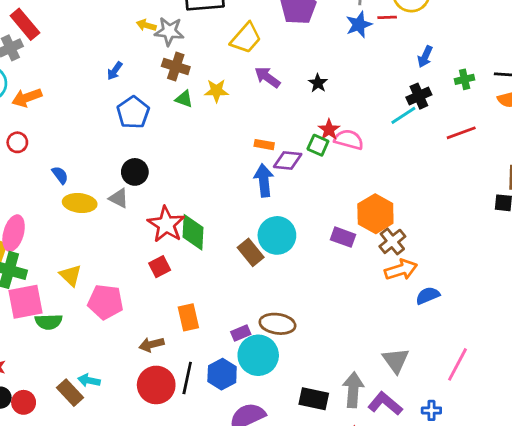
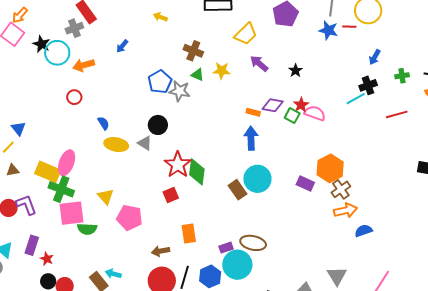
yellow arrow: (146, 25) -> (160, 17), moved
blue star: (359, 25) -> (328, 30), turned 30
gray star: (169, 31) -> (180, 91), moved
blue arrow: (115, 71) -> (122, 46), moved
purple diamond: (288, 160) -> (273, 105), moved

